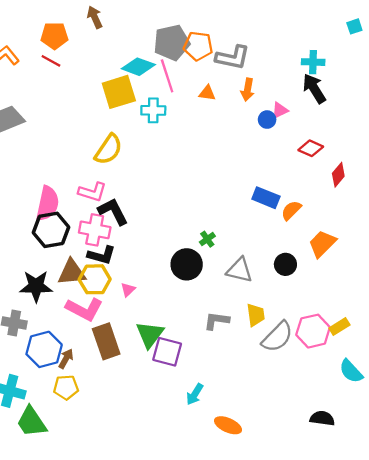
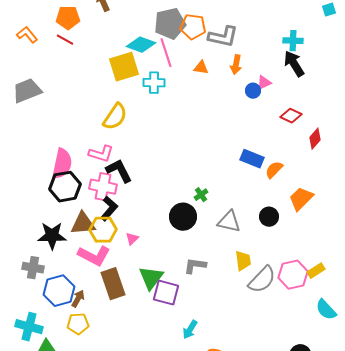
black L-shape: (102, 255) -> (109, 209), turned -65
gray L-shape: (216, 321) -> (195, 266), moved

